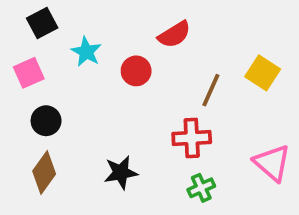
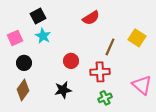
black square: (42, 23) -> (38, 16), moved
cyan star: (86, 52) -> (43, 36), moved
red circle: (136, 71) -> (71, 61), moved

